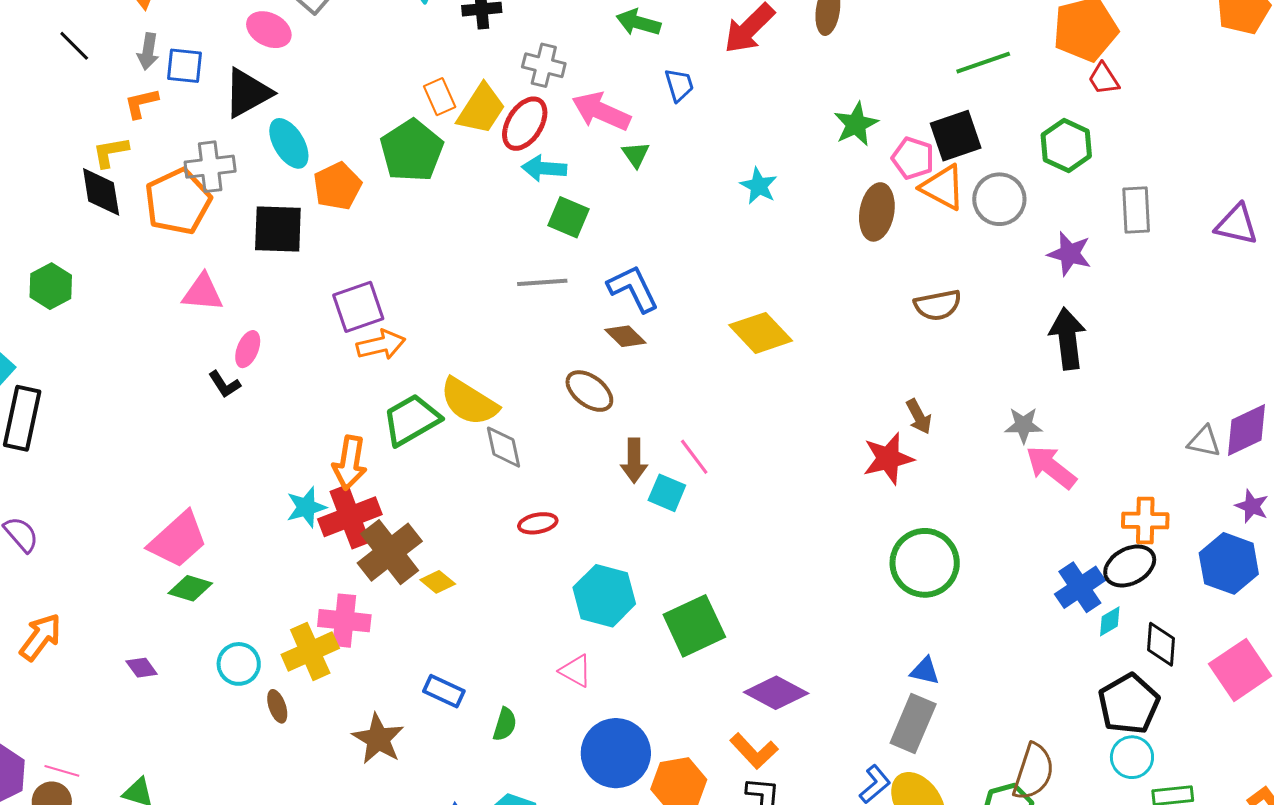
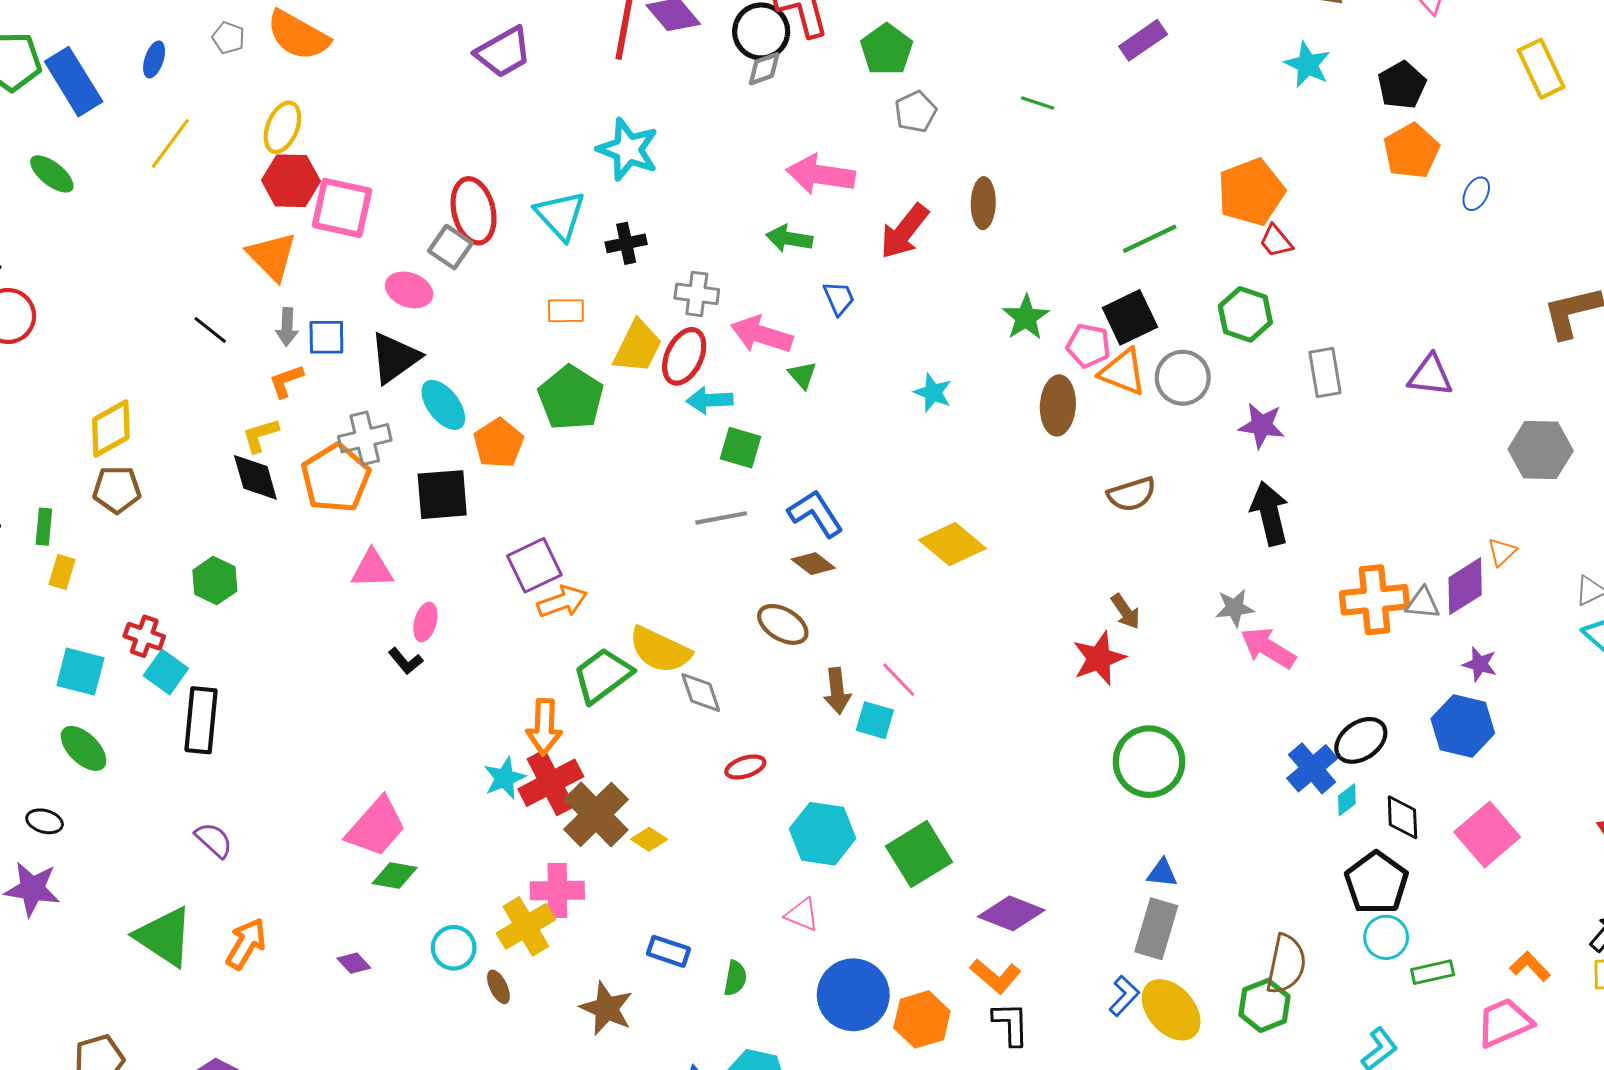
orange rectangle: (440, 97) -> (566, 311), moved, turned -60
orange cross: (1145, 521) -> (1375, 600), moved, size x1.4

